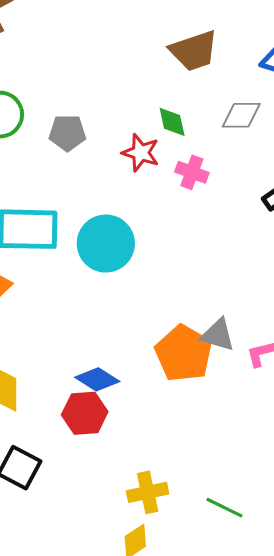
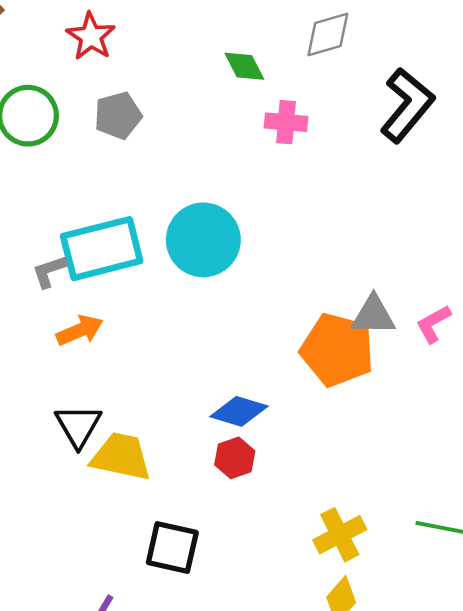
red star: (141, 153) -> (91, 36), moved, turned 30
red hexagon: (85, 413) -> (235, 458), size x0.7

